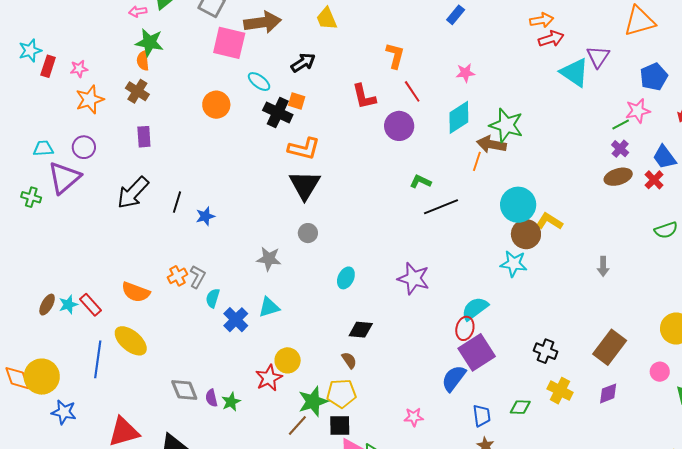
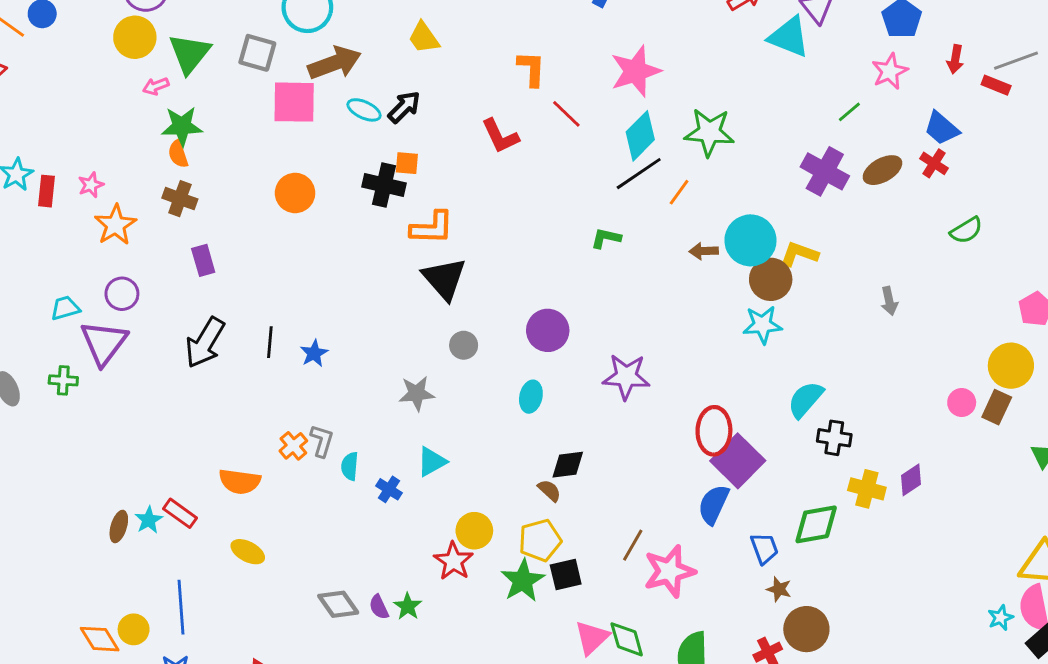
pink star: (465, 73) -> (636, 71), size x1.8
cyan ellipse: (259, 82) -> (364, 110), moved
green line: (621, 125) -> (849, 112), moved
purple circle: (399, 126) -> (548, 330), moved
brown arrow: (491, 144) -> (704, 251), moved, size x0.7
purple cross: (620, 149) -> (825, 171), moved, size x1.8
orange line: (477, 161) -> (679, 192), turned 30
black line: (441, 207) -> (639, 174), moved
cyan semicircle: (475, 309) -> (805, 400), moved
blue cross: (236, 320) -> (389, 489), size x0.7
red ellipse: (465, 328) -> (714, 431), size x1.4
yellow ellipse: (131, 341) -> (248, 552), size x0.7
brown rectangle: (610, 347) -> (997, 407), moved, size x0.7
blue line: (98, 359) -> (181, 607), moved
brown semicircle: (349, 360) -> (549, 491), moved
pink circle: (660, 372) -> (962, 402), moved
yellow circle: (42, 377) -> (134, 629), size x0.6
yellow pentagon: (341, 393) -> (540, 540), moved
purple diamond: (608, 393) -> (911, 480), moved
green diamond: (520, 407) -> (816, 524), size x1.6
pink star: (414, 417) -> (669, 571), size x1.8
brown line: (297, 425) -> (633, 545), moved
black square: (340, 426) -> (566, 575), moved

